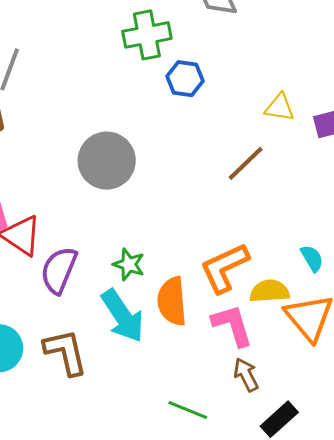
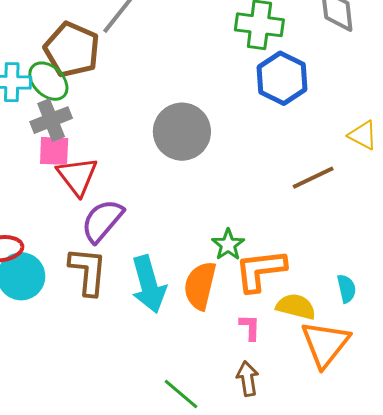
blue hexagon: (185, 79) -> (282, 78), size x1.4
green star: (129, 264) -> (228, 245), moved
pink L-shape: (232, 325) -> (250, 327), size x0.6
brown L-shape: (65, 352) -> (88, 271), moved

